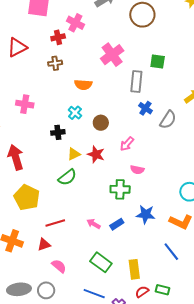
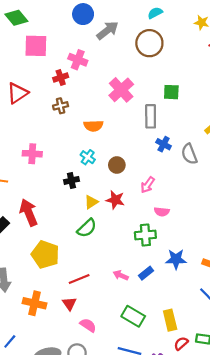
gray semicircle: (168, 120) -> (189, 154), turned 132
red triangle: (44, 245) -> (69, 304), turned -40

